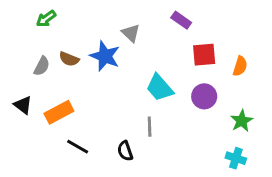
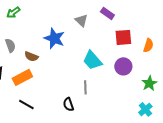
gray triangle: (131, 33) -> (81, 20), moved
brown semicircle: (69, 59) -> (31, 56), moved
gray semicircle: (42, 66) -> (10, 45), turned -48
black line: (78, 147) -> (26, 104), moved
cyan cross: (236, 158) -> (145, 109), turned 32

